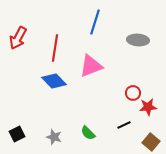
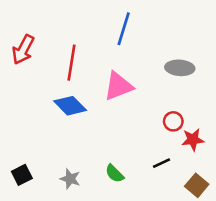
gray ellipse: (138, 40) -> (180, 68), moved

